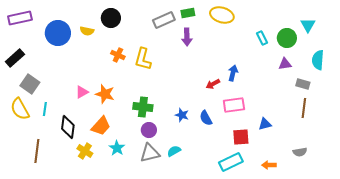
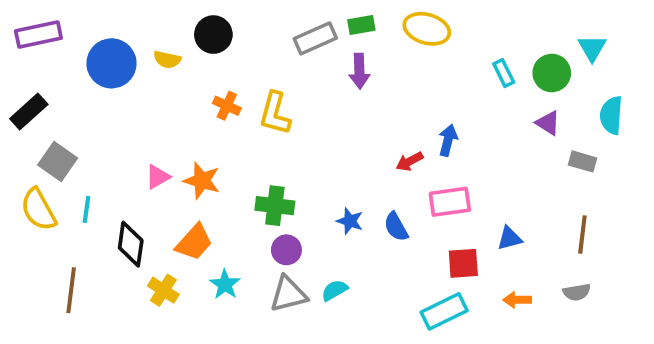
purple triangle: (285, 64) -> (548, 123), turned 40
brown line: (304, 108) -> (582, 234), moved
orange arrow: (269, 165) -> (517, 300), moved

